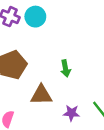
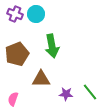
green arrow: (65, 68) -> (52, 46), moved, size x1.6

